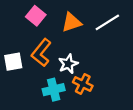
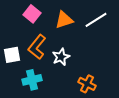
orange cross: (83, 84) -> (87, 84), moved
cyan cross: (54, 90) -> (32, 80), moved

